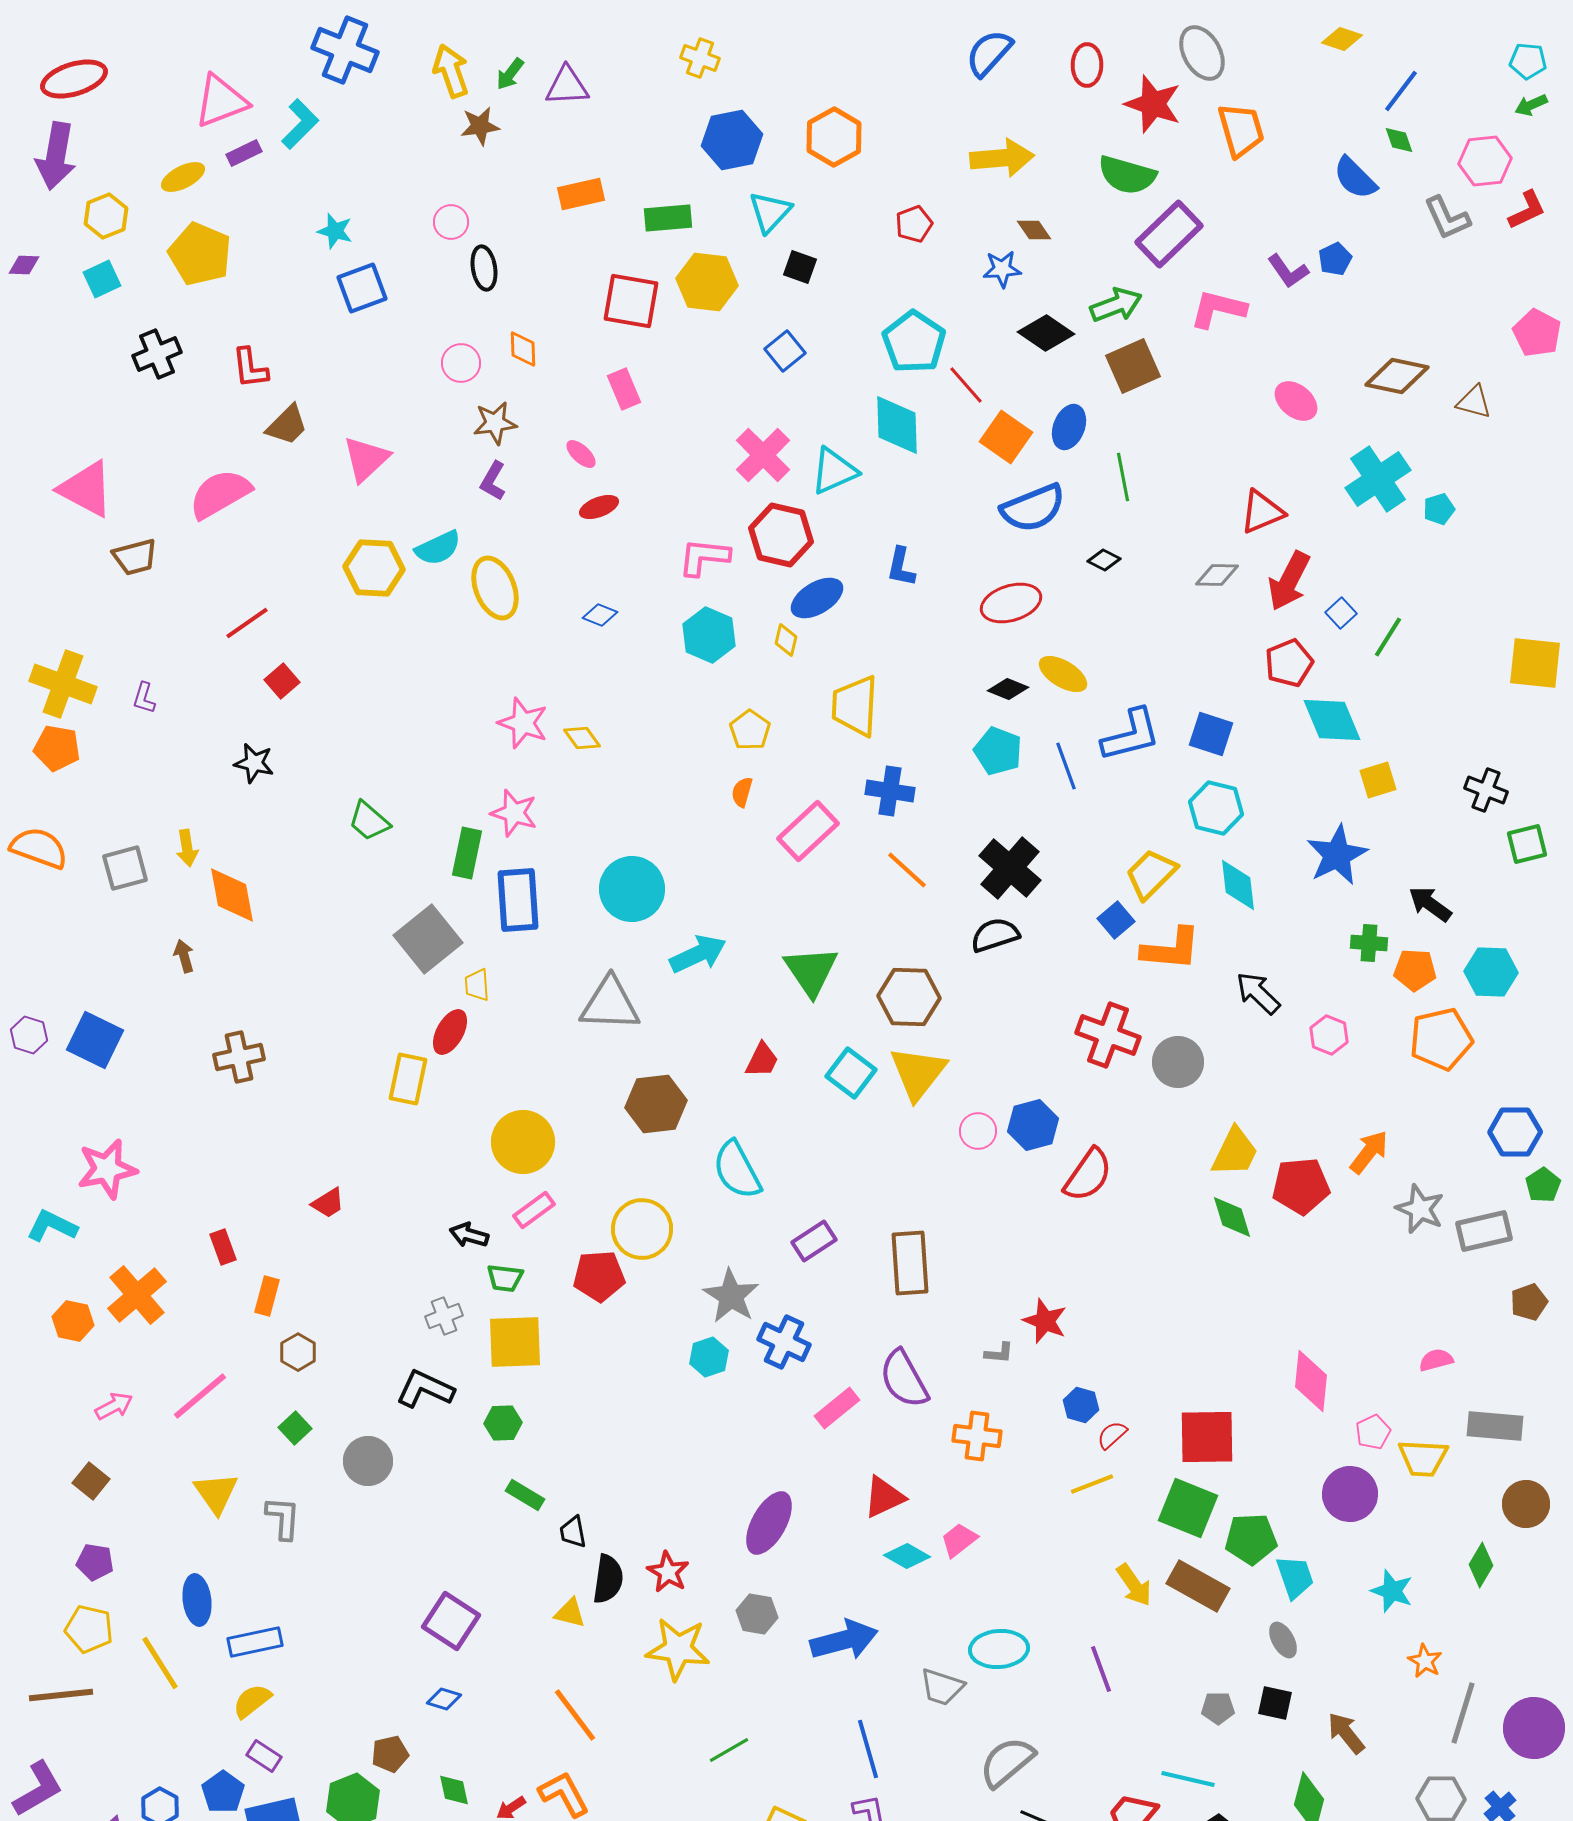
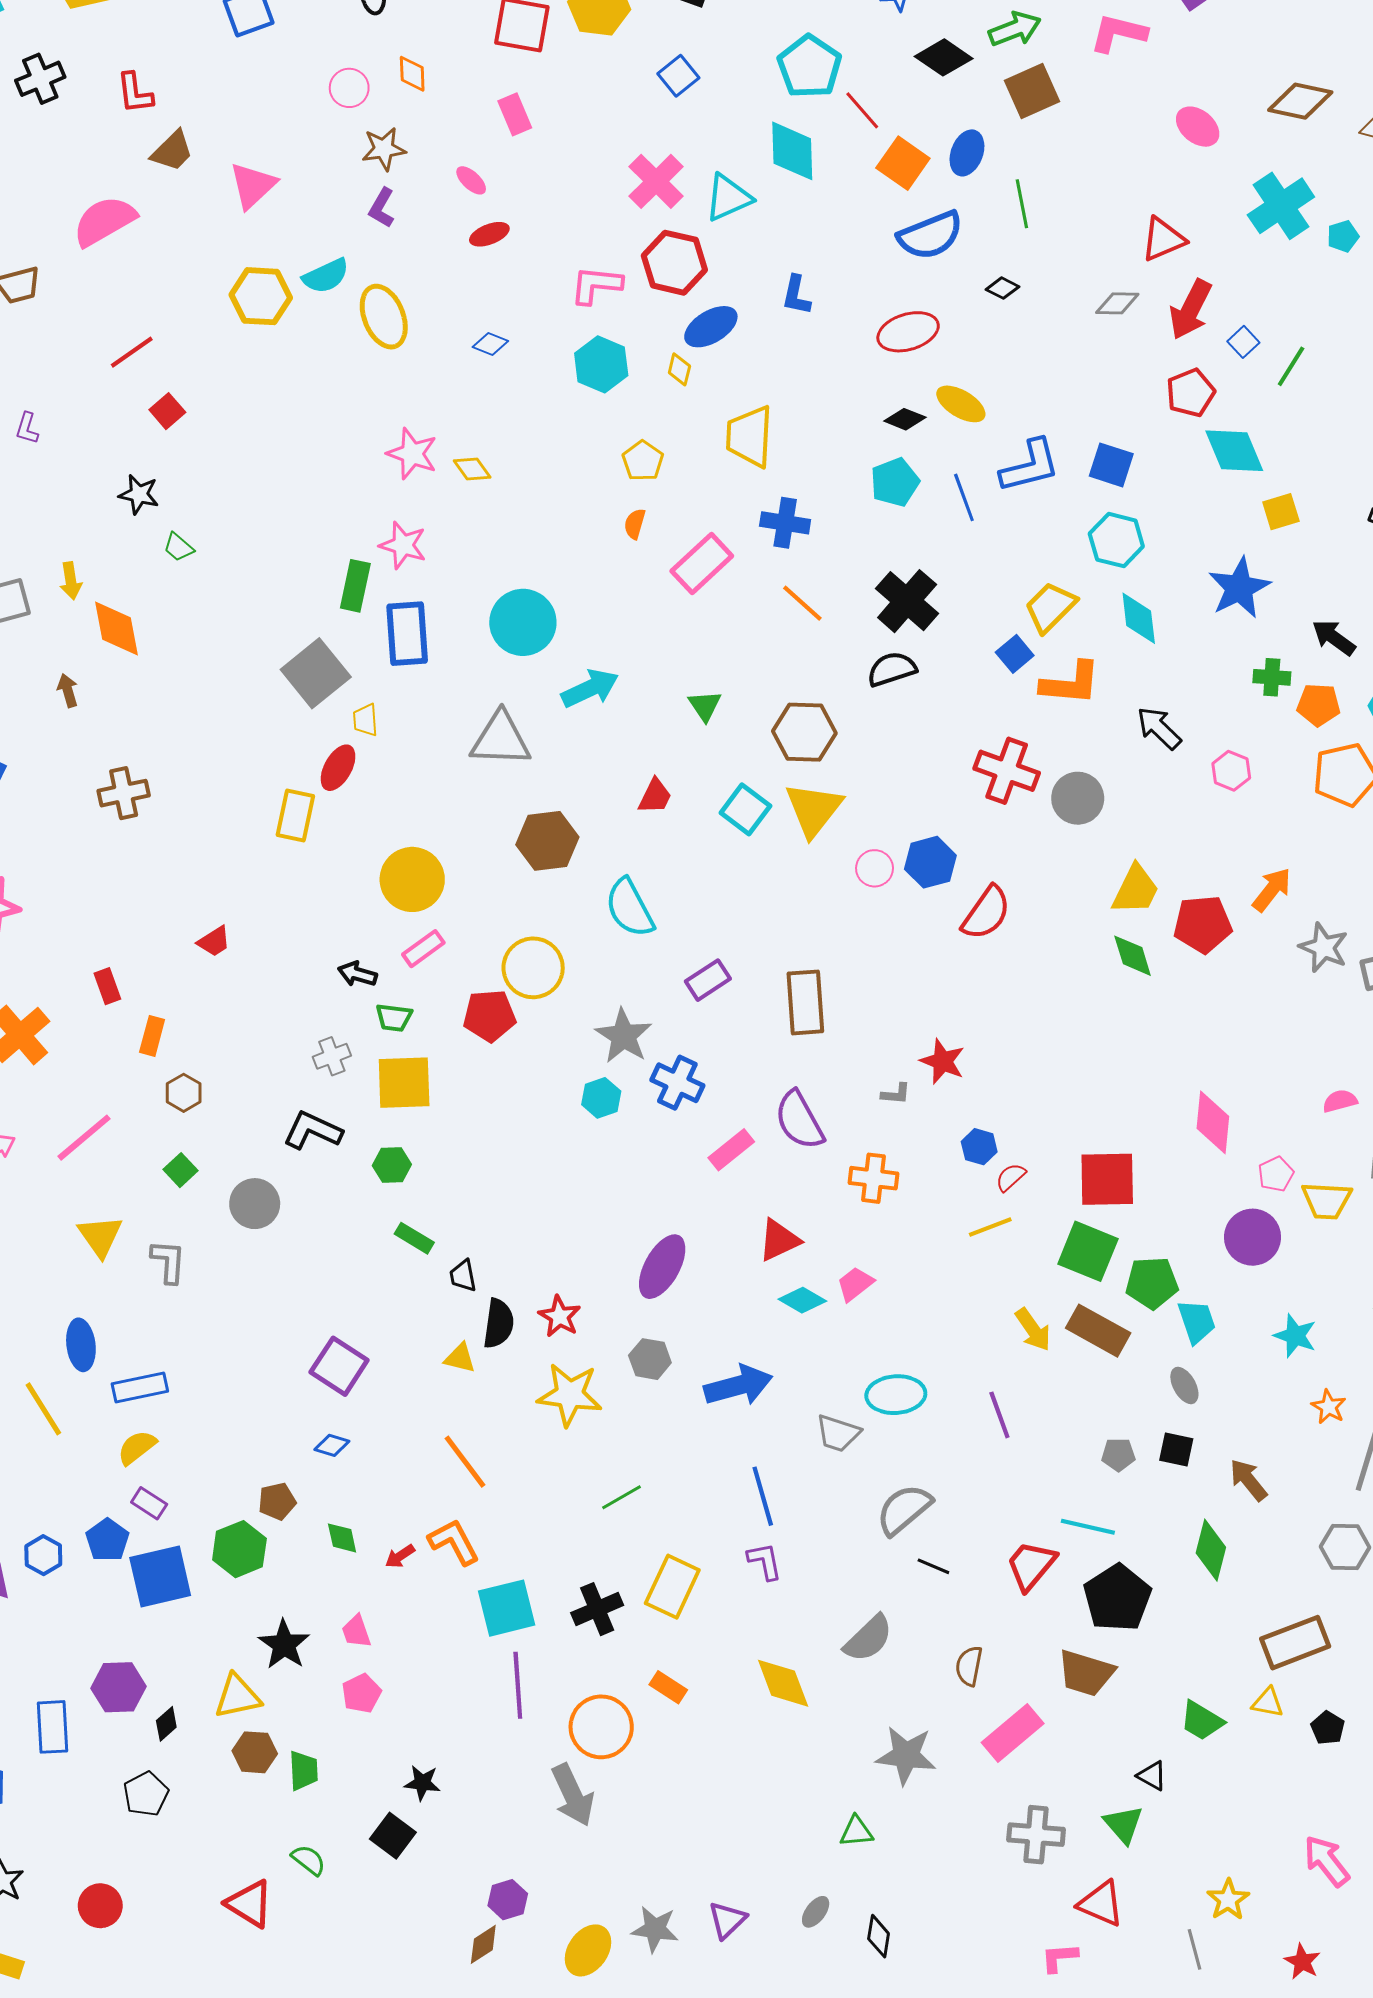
cyan pentagon: (998, 751) -> (895, 482), turned 30
green trapezoid: (369, 821) -> (178, 547), moved, size x0.7
green triangle: (811, 971) -> (705, 706), size x0.6

